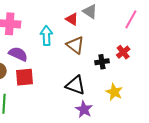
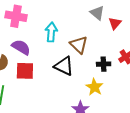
red triangle: (72, 19) -> (115, 23), moved, turned 32
black triangle: (75, 85) -> (64, 66), moved
yellow star: (114, 92) -> (94, 87), moved

